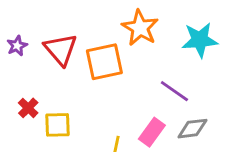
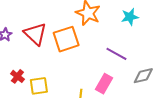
cyan star: (200, 40) -> (130, 17), size x0.7
gray diamond: (192, 129) -> (143, 76), moved

